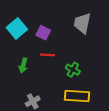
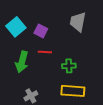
green arrow: (23, 65) -> (22, 62), size x1.5
green cross: (73, 70) -> (69, 66), turned -32

